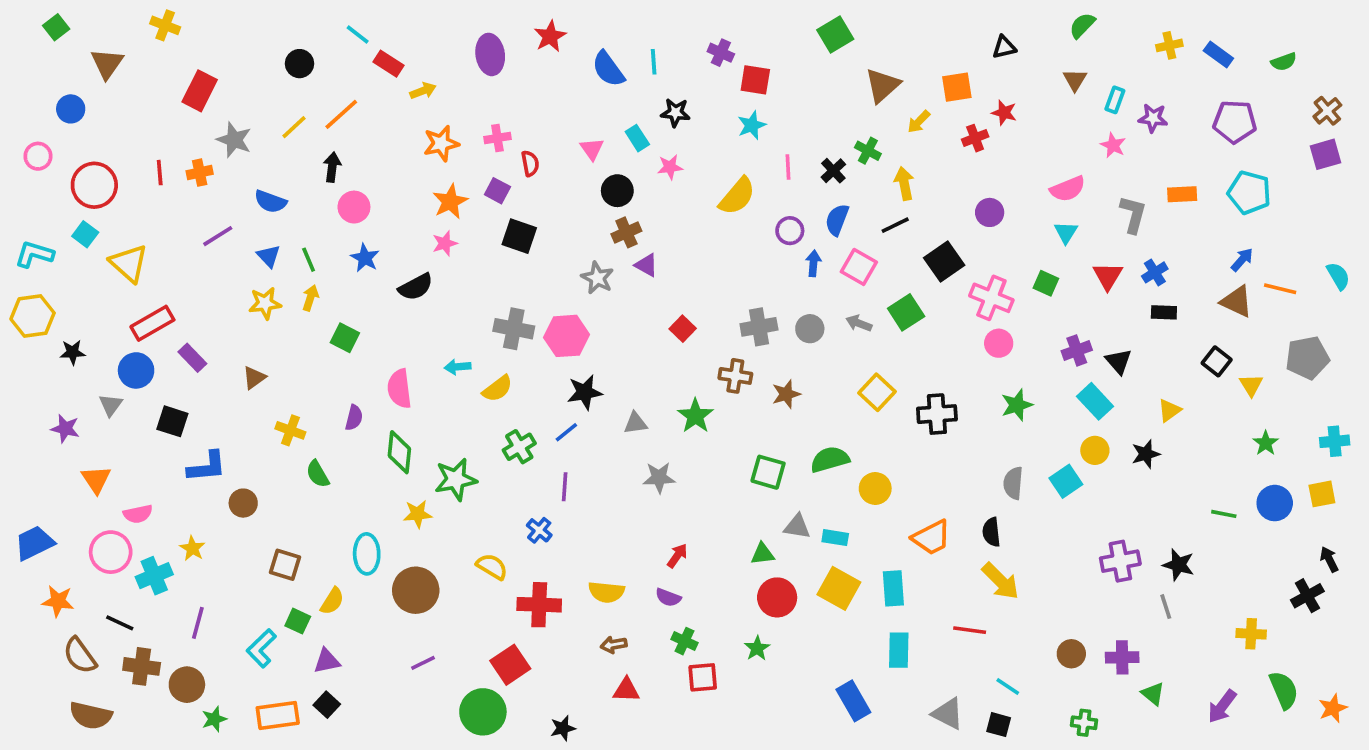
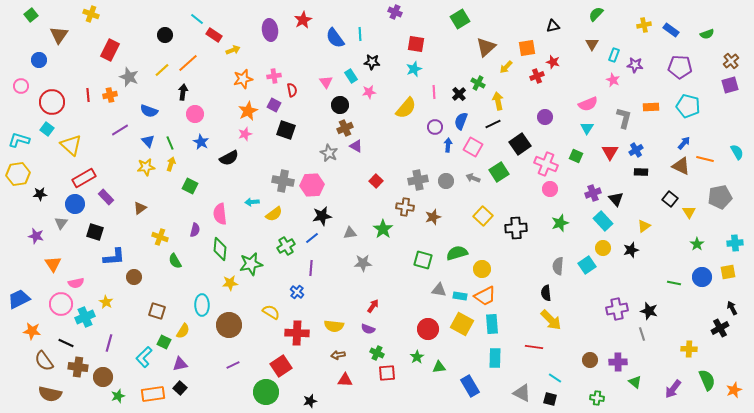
purple cross: (721, 53) -> (395, 12), moved
orange trapezoid: (931, 538) -> (485, 296), moved
green triangle: (763, 554) -> (439, 367), moved

